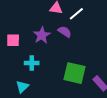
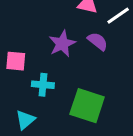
pink square: (13, 40) -> (16, 61), moved
green square: (74, 73) -> (87, 106), moved

